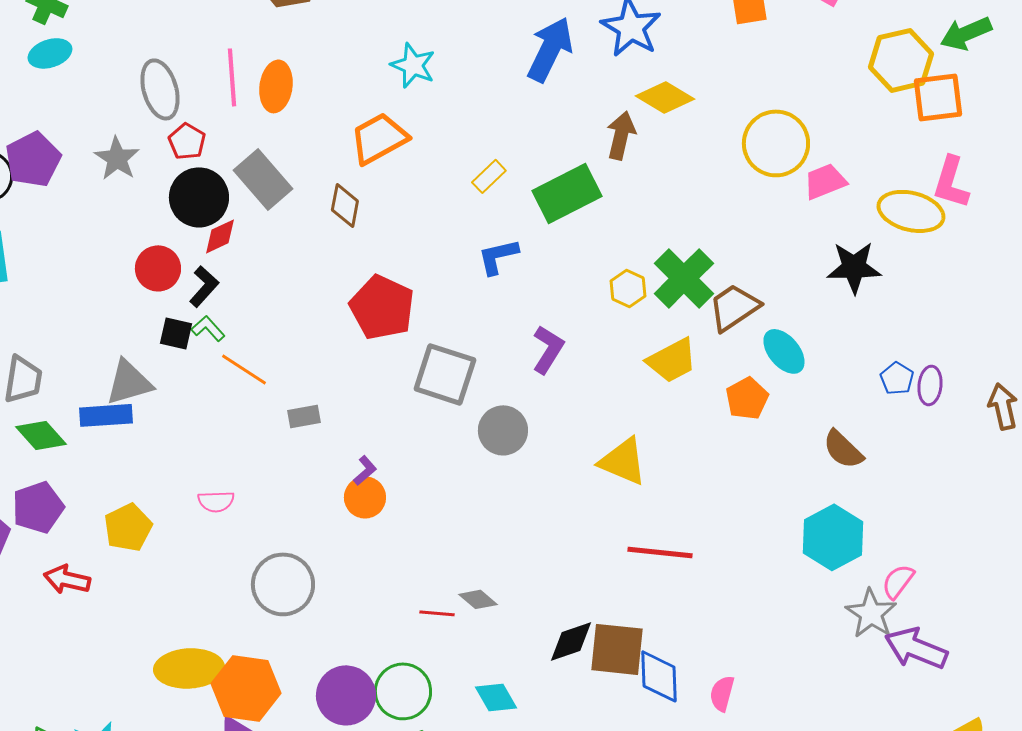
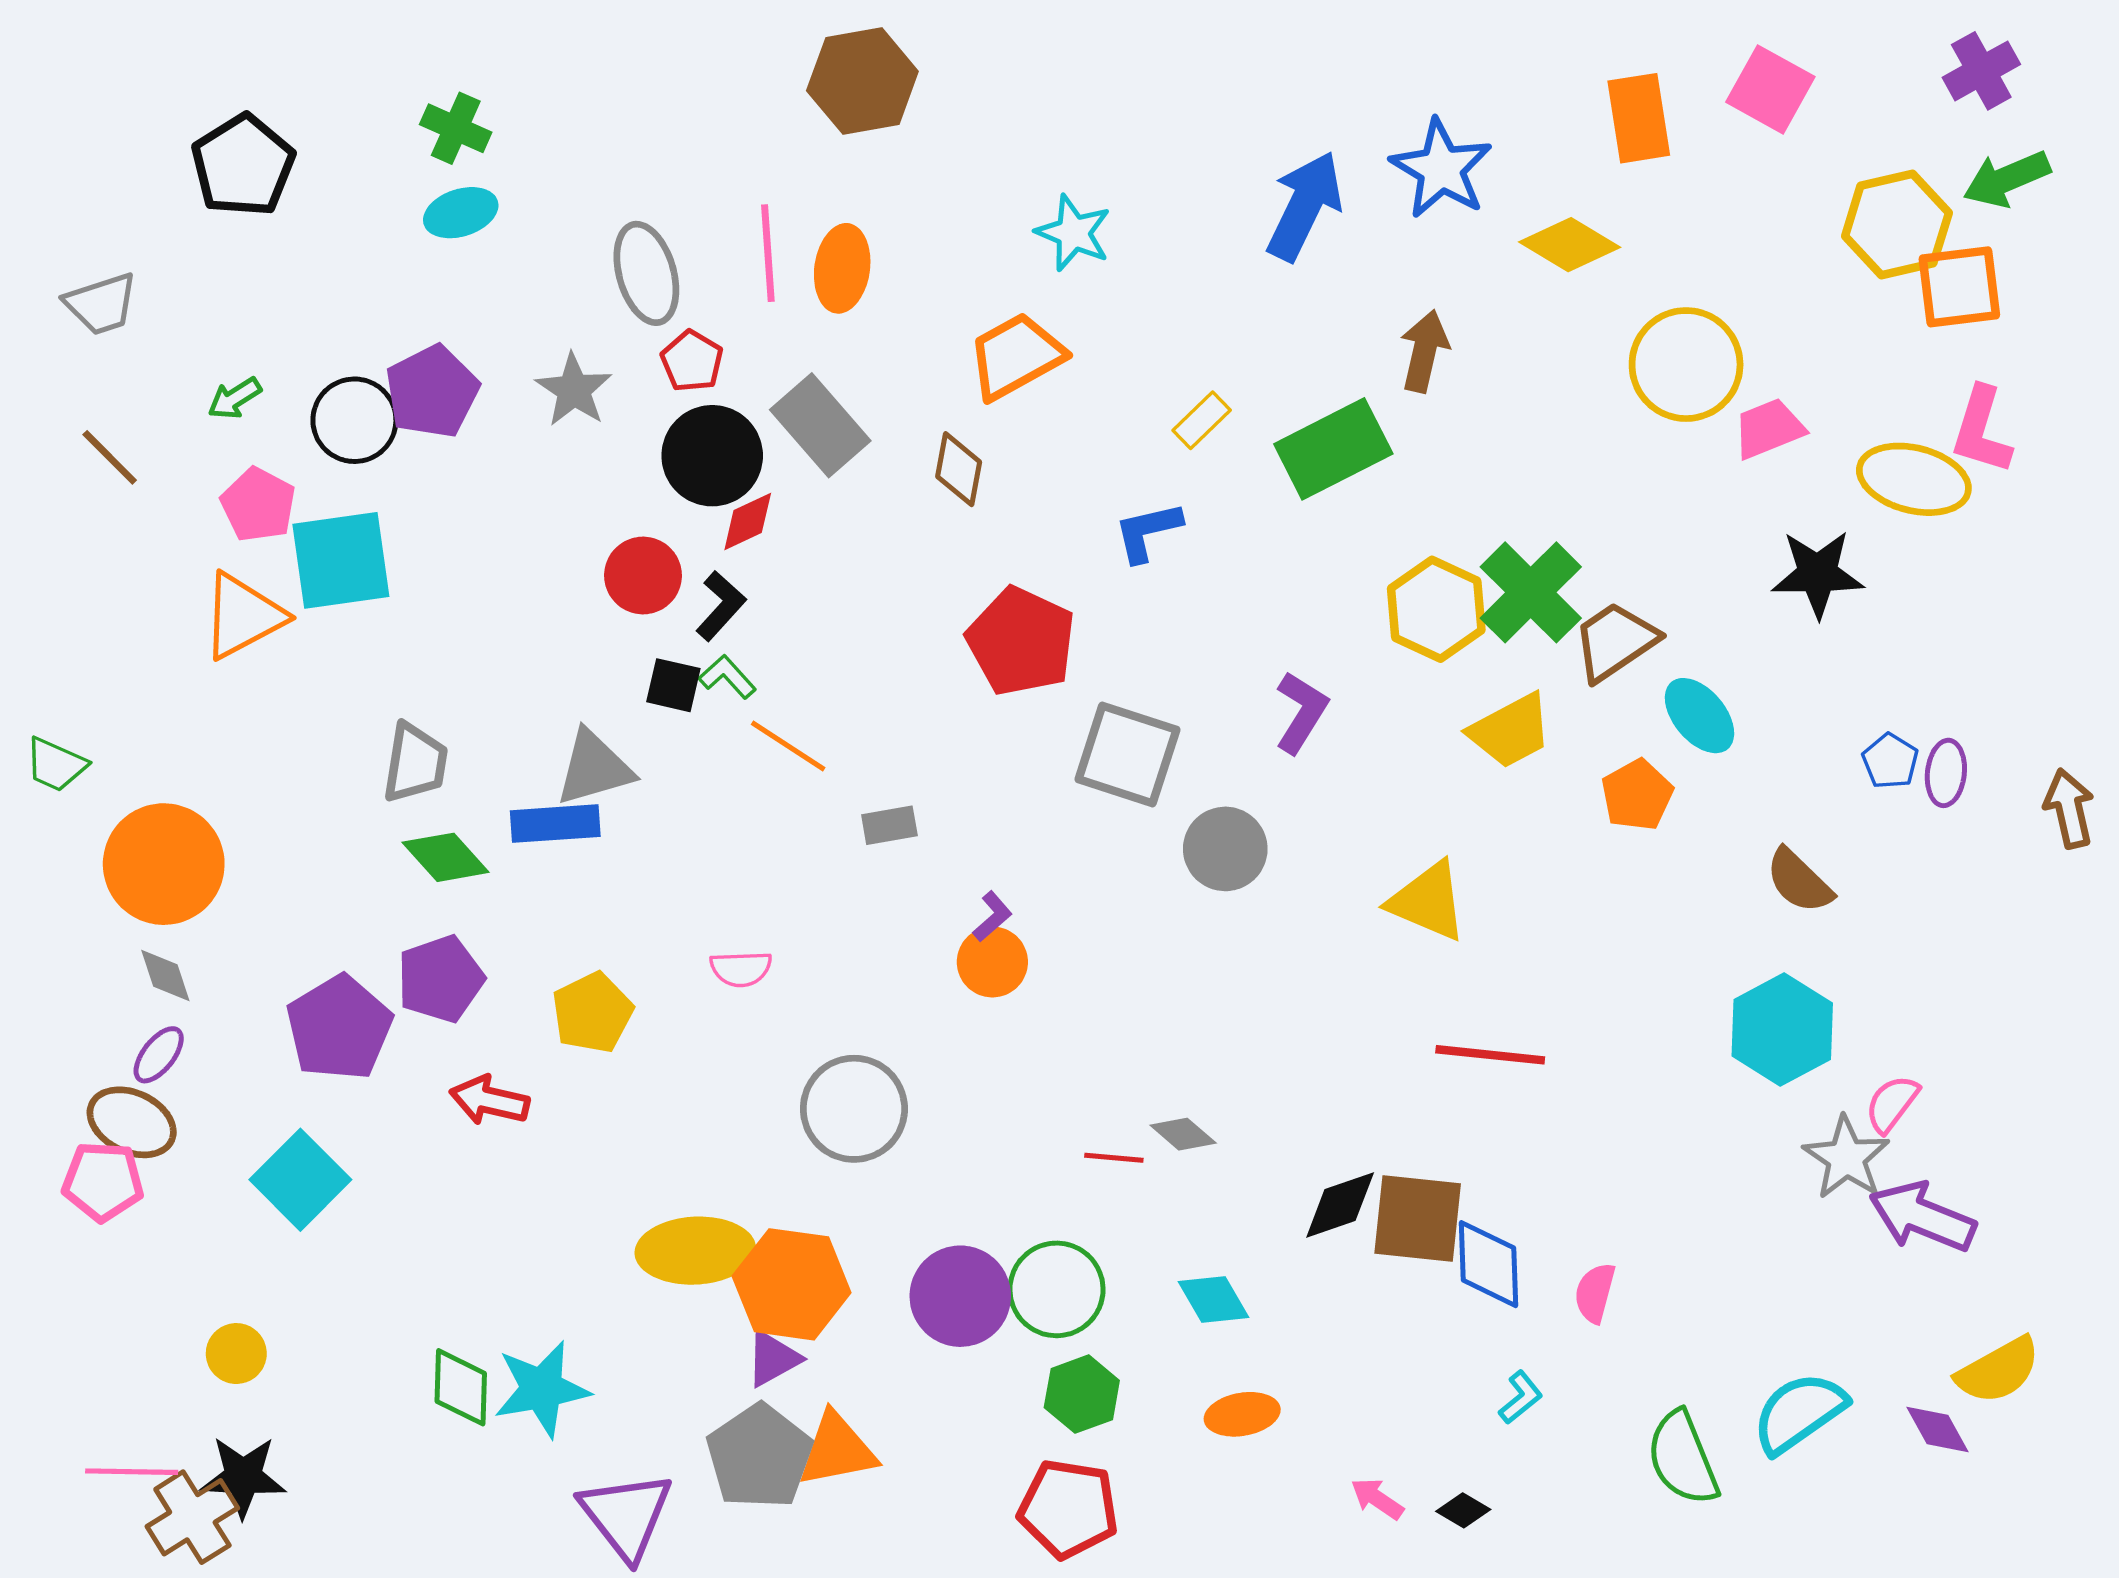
yellow diamond: (665, 97) -> (1570, 245), moved
blue L-shape: (498, 256) -> (1148, 532), moved
yellow hexagon: (628, 288) -> (1436, 609), size x1.6

